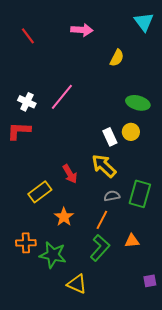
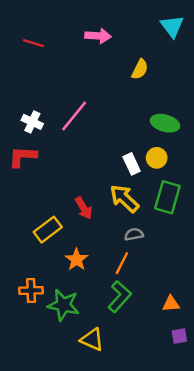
red line: (28, 36) -> (33, 43), turned -36
green rectangle: (140, 194) -> (167, 197), moved
orange triangle: (132, 241) -> (171, 304), moved

